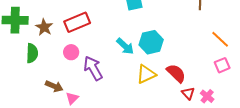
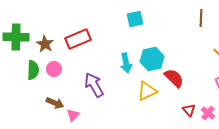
cyan arrow: (125, 46) -> (126, 63), turned 36
pink circle: (71, 52) -> (54, 69), moved
red semicircle: (176, 73) -> (174, 78), moved

